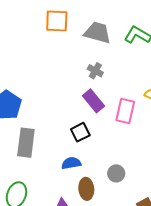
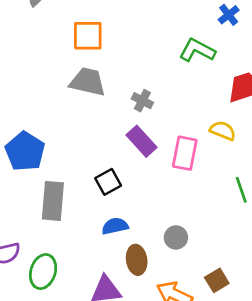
gray trapezoid: (97, 33) -> (88, 82), moved
black square: (80, 132) -> (108, 182), moved

